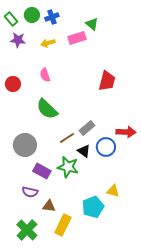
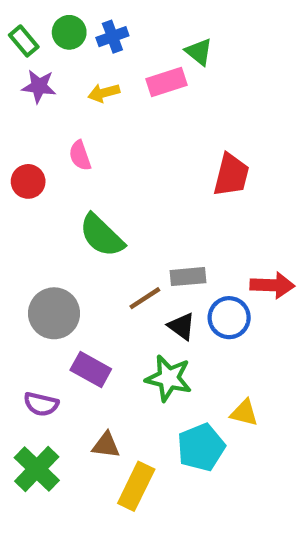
pink semicircle: (45, 75) -> (80, 156), moved
gray rectangle: (87, 128) -> (188, 277), turned 35
green star: (68, 167) -> (169, 378), moved
purple semicircle: (30, 192) -> (41, 404), moved
green cross: (27, 230) -> (37, 469), moved

